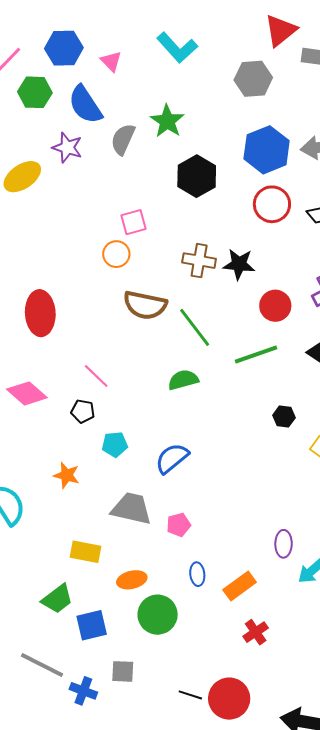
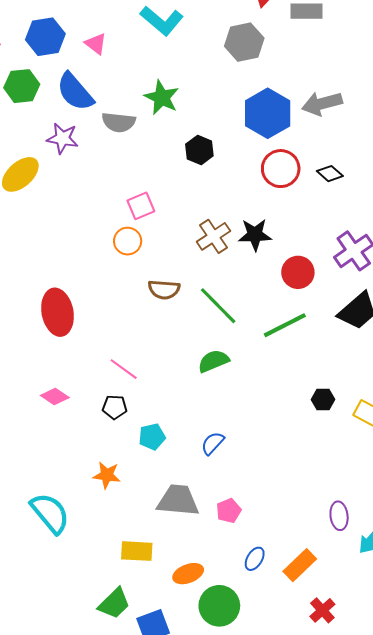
gray semicircle: (123, 139) -> (119, 122), turned -100
black hexagon: (197, 176) -> (199, 150), size x0.7
brown cross: (199, 261) -> (213, 236), turned -36
brown semicircle: (145, 305) -> (164, 290), size x0.7
pink diamond: (27, 393) -> (55, 397), size x0.7
black hexagon: (284, 417) -> (323, 399), moved
blue semicircle: (172, 458) -> (213, 443), size x0.7
blue ellipse: (197, 574) -> (255, 559), turned 45

